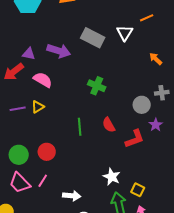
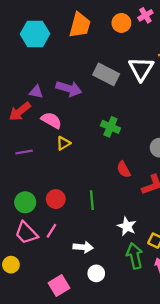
white triangle: (125, 33) -> (141, 69), size x1.4
yellow triangle: (38, 107) -> (63, 143), moved
green line: (80, 127) -> (92, 200), moved

